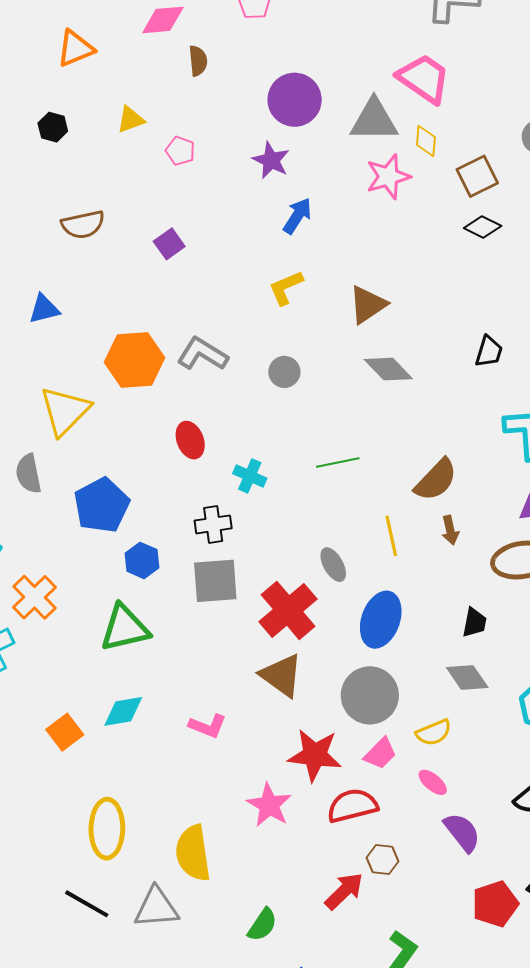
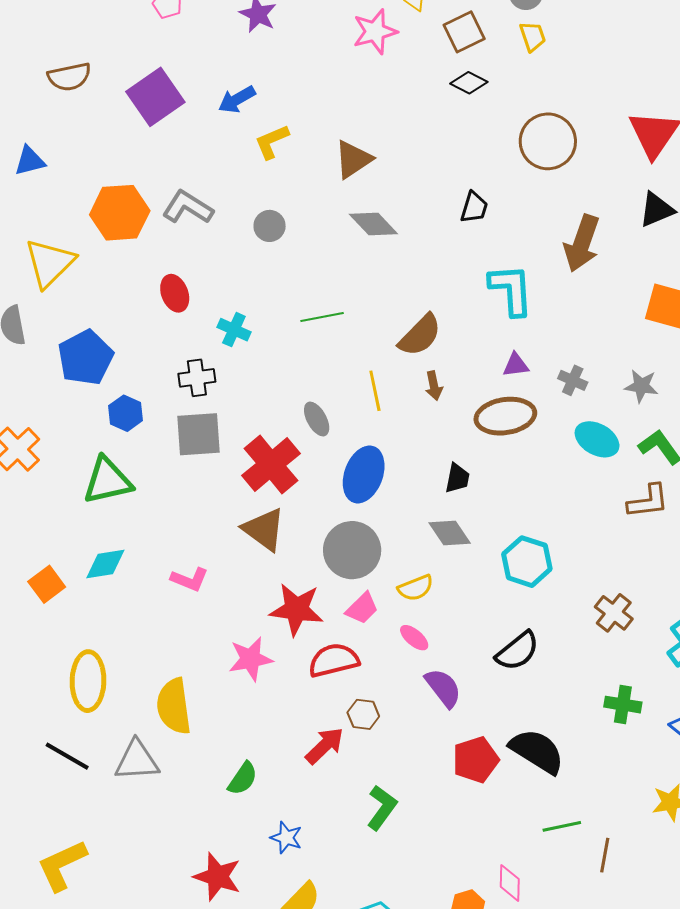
blue arrow: (297, 216) -> (237, 99), moved, turned -153
purple square: (169, 244) -> (155, 97), size x1.8
pink star: (269, 805) -> (251, 659), turned 30

